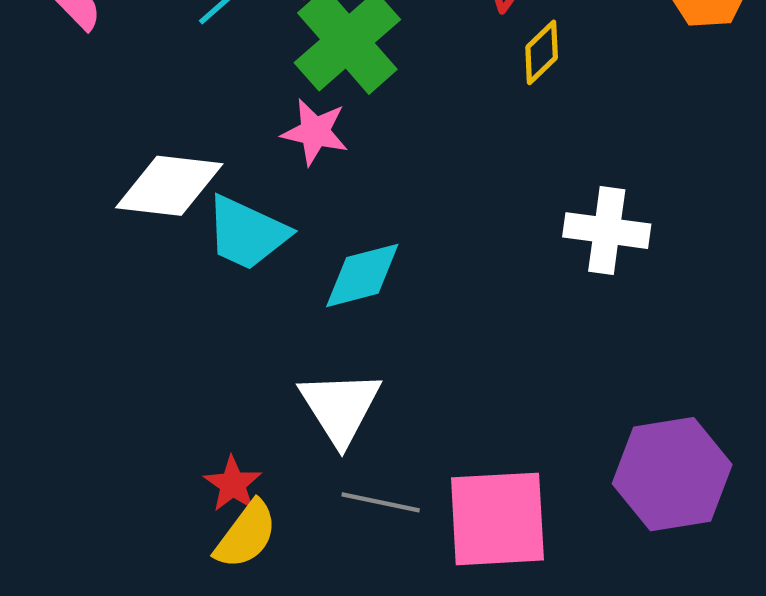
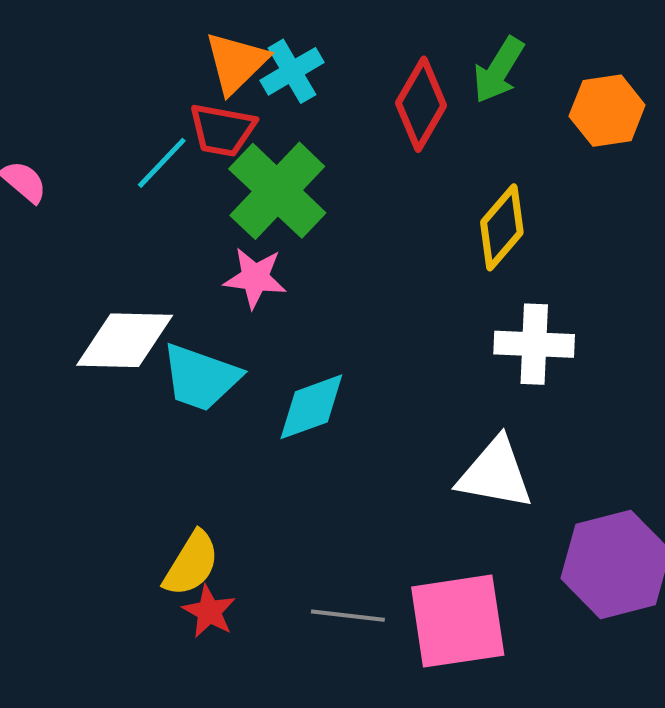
yellow diamond: (542, 52) -> (502, 227), moved, size x1.4
white triangle: (340, 407) -> (495, 474), moved, turned -42
yellow semicircle: (246, 535) -> (191, 564), moved

